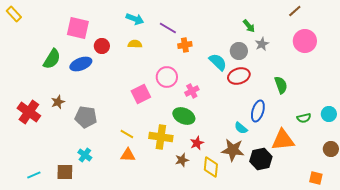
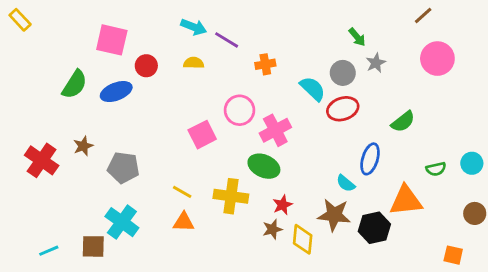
purple line: (168, 28) -> (227, 40), moved
green semicircle: (281, 85) -> (403, 122), turned 72
pink cross: (192, 91) -> (275, 130), size x1.5
cyan cross: (85, 155) -> (122, 222), size x1.6
brown star: (182, 160) -> (272, 229), moved

